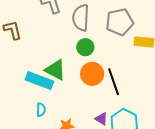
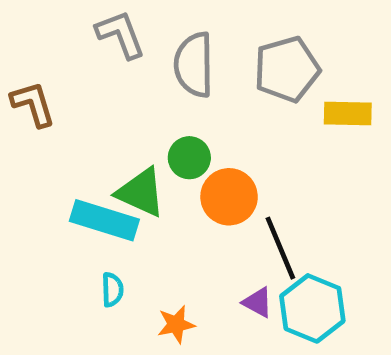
green circle: (85, 47) -> (189, 158), moved
black line: (114, 82) -> (280, 248), moved

